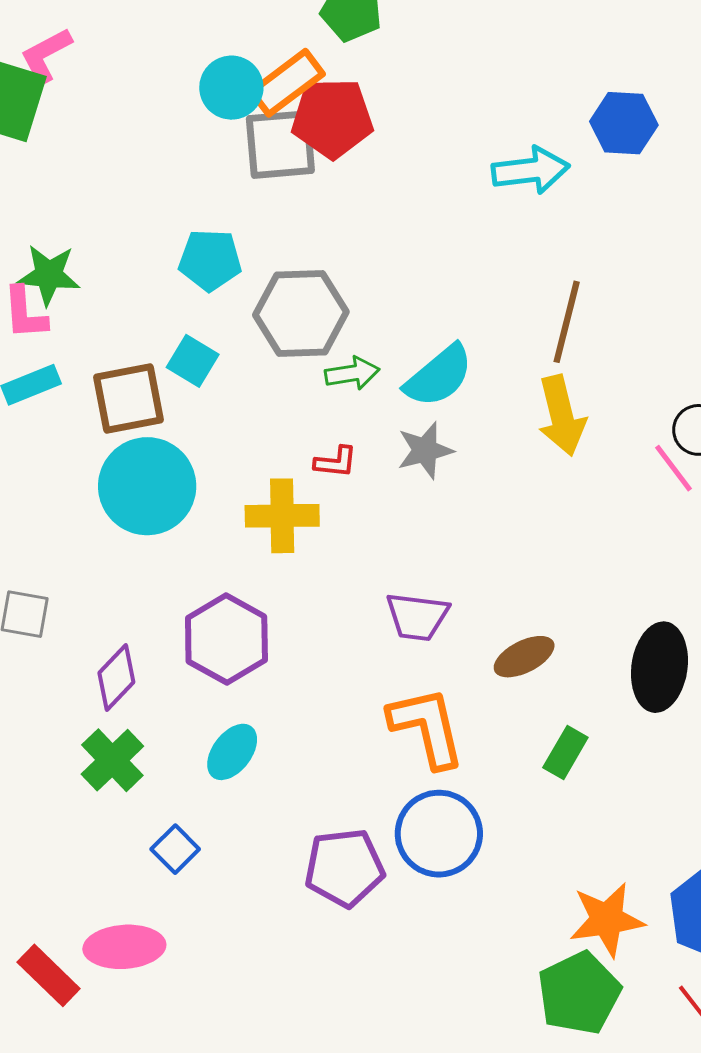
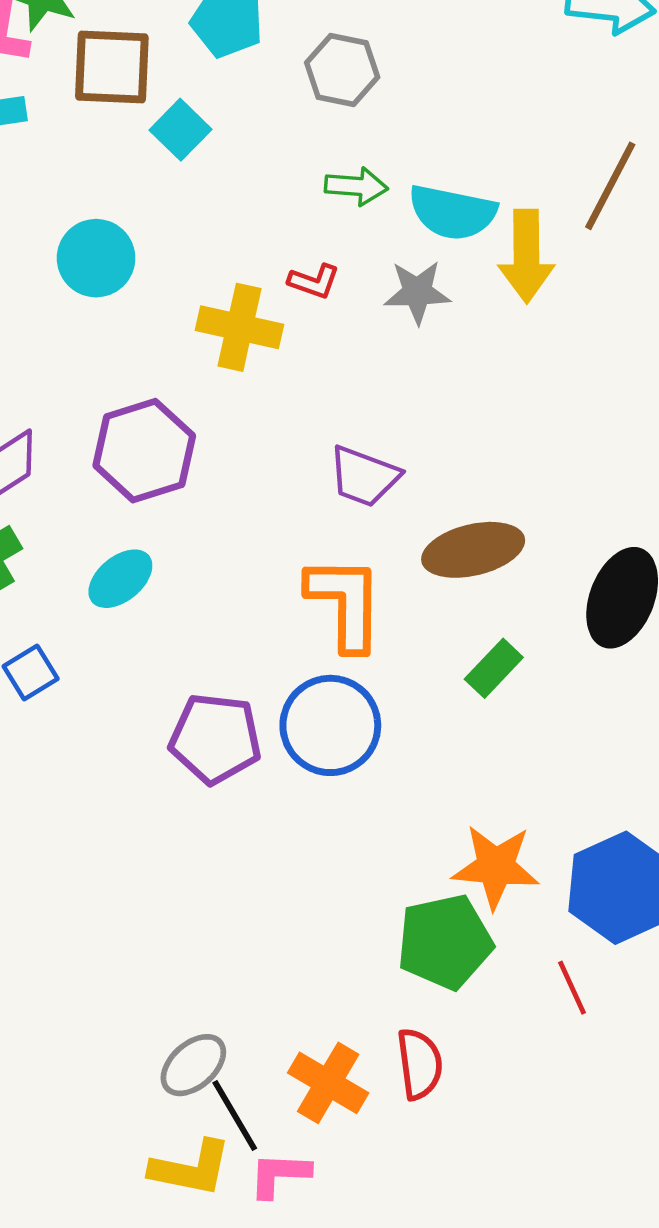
gray hexagon: (301, 313) -> (342, 70), moved, size x0.7
cyan semicircle: (439, 376) -> (452, 212), turned 38
brown square: (129, 398) -> (112, 67), moved
yellow arrow: (562, 416) -> (526, 256), moved
cyan circle: (147, 486) -> (96, 258), size x0.7
brown ellipse: (524, 657) -> (473, 550), size x1.4

